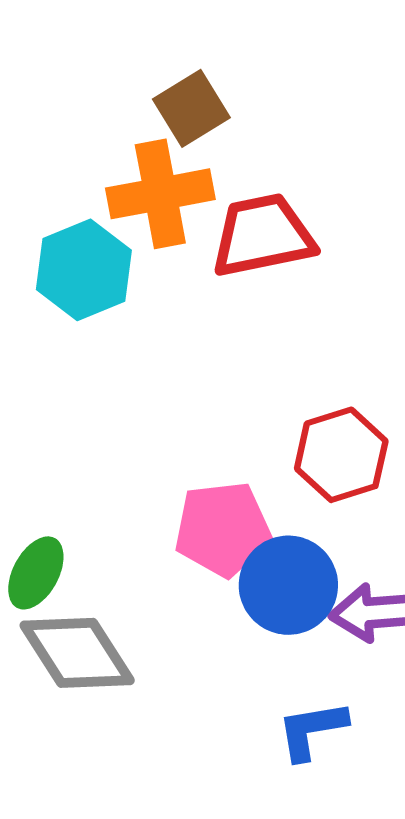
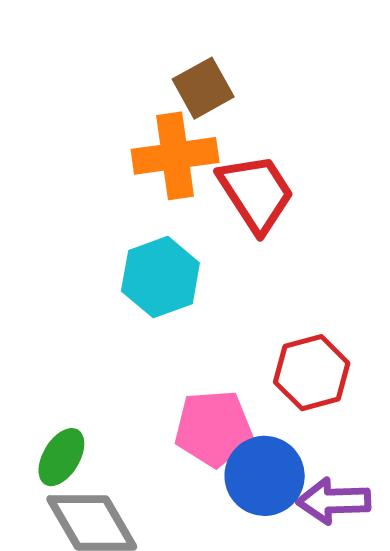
red trapezoid: (263, 236) -> (256, 193), turned 66
cyan hexagon: (84, 270) -> (160, 277), moved

